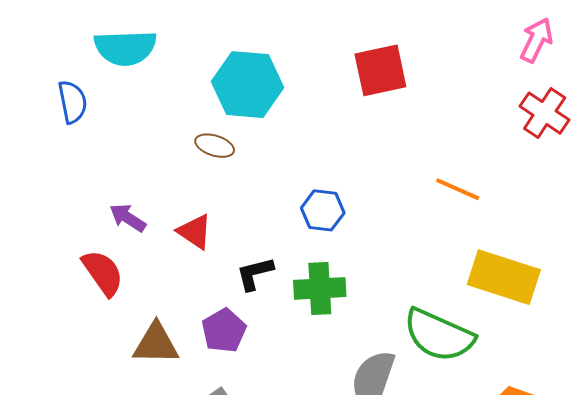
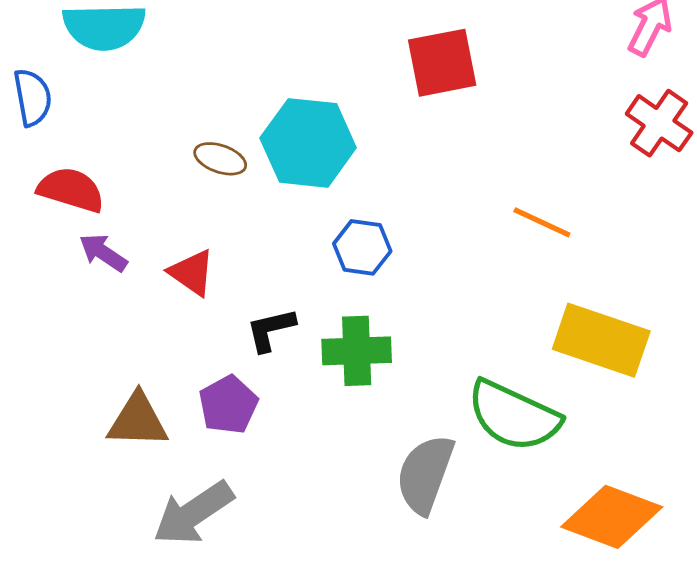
cyan hexagon: (247, 85) -> (308, 143), moved
red semicircle: (103, 273) -> (71, 190), moved, turned -39

